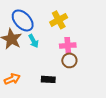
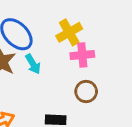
pink cross: (68, 46) -> (82, 55), moved

